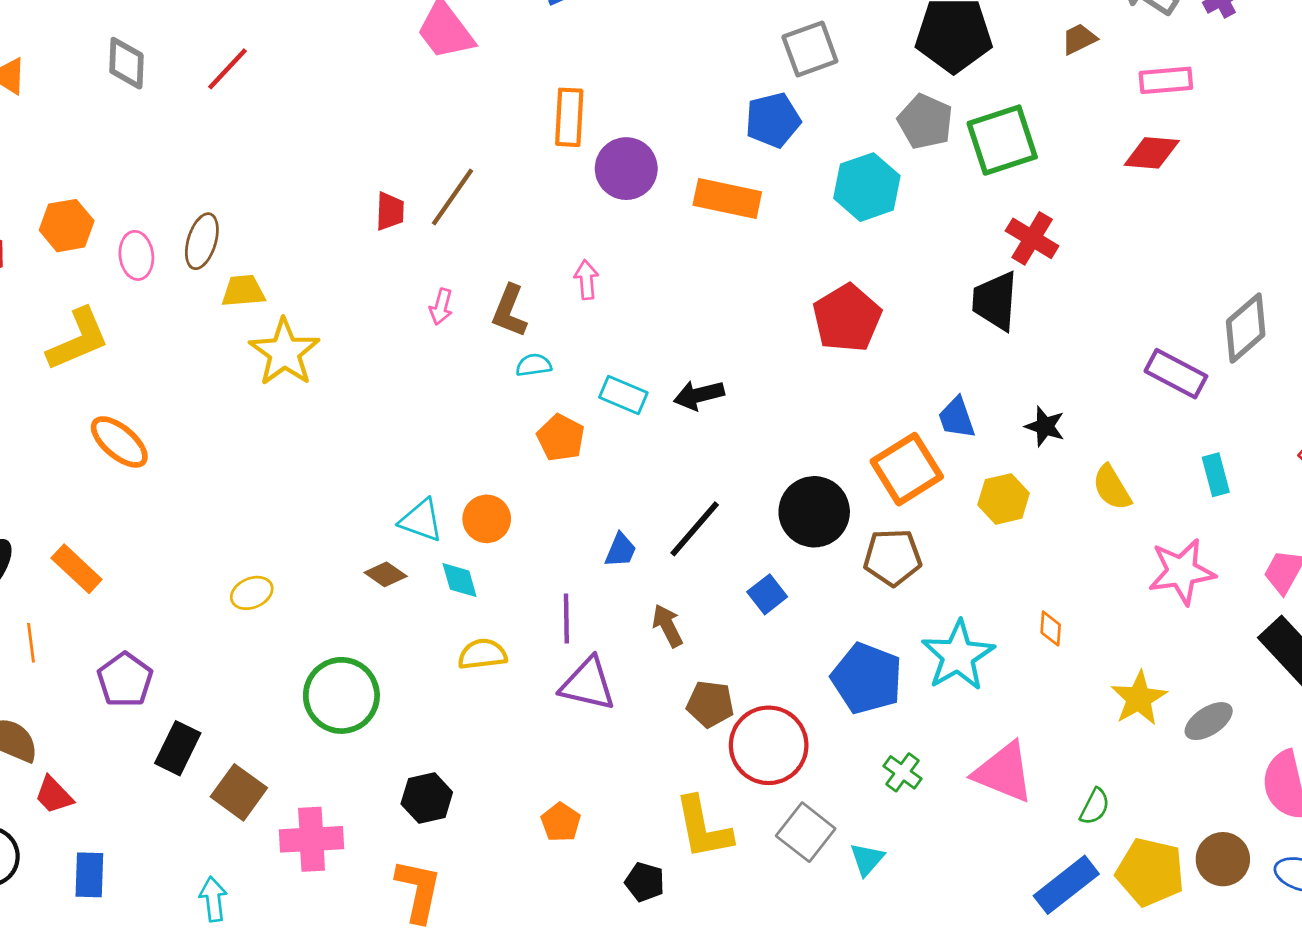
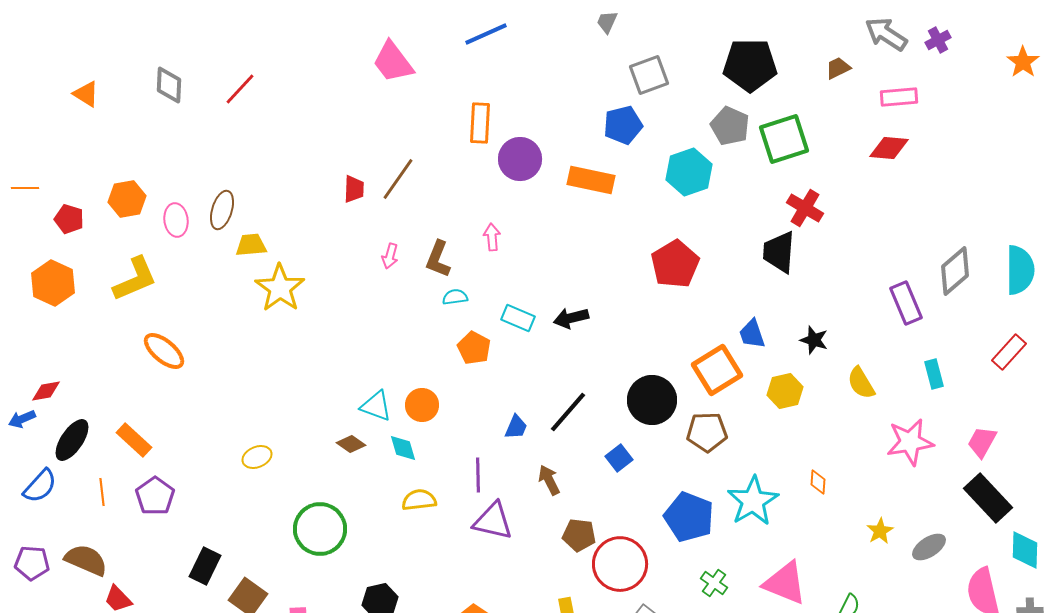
purple rectangle: (1176, 374) -> (906, 303), turned 39
purple pentagon: (125, 680) -> (155, 496), moved
yellow star: (1139, 698) -> (880, 531), size x0.7

